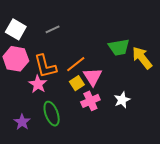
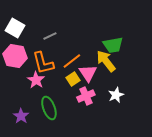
gray line: (53, 29) -> (50, 36), moved
yellow arrow: (142, 58) -> (106, 61), moved

